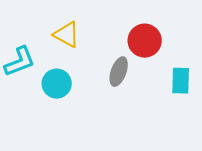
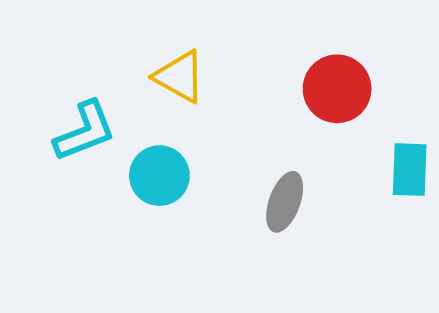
gray ellipse: (119, 72) -> (285, 202), moved

